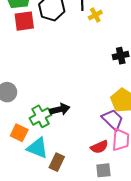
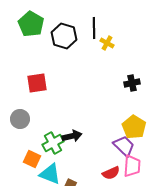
yellow cross: (95, 15) -> (107, 43), turned -32
red square: (24, 21) -> (37, 83), moved

